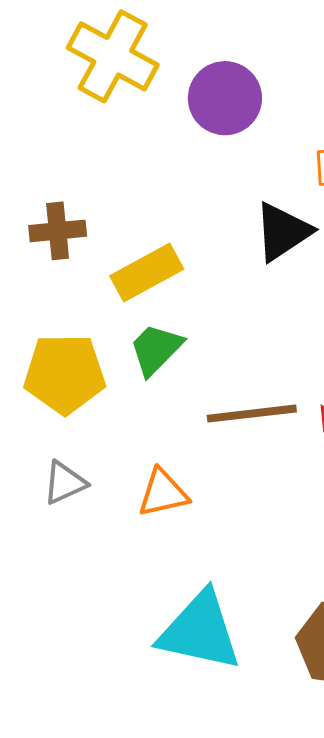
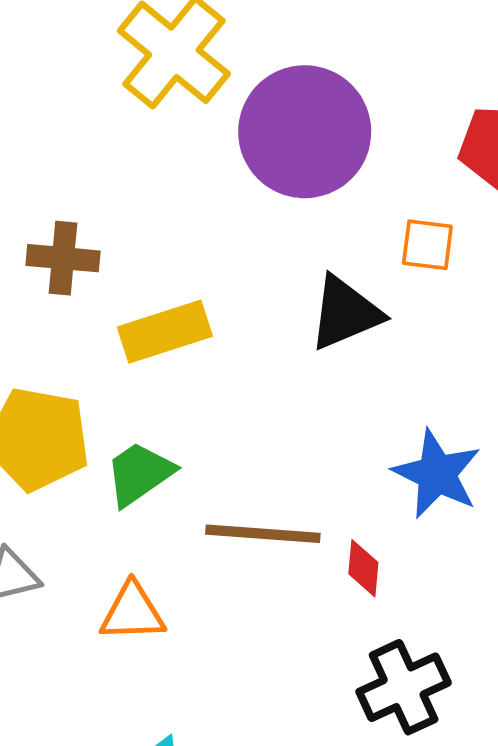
purple circle: (225, 98) -> (305, 132), size x1.4
green trapezoid: (156, 349) -> (139, 474), moved

